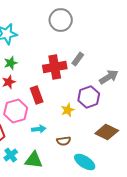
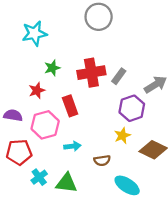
gray rectangle: (78, 59) -> (119, 76), moved
green star: (11, 63) -> (52, 68), moved
yellow star: (68, 110) -> (122, 136), moved

